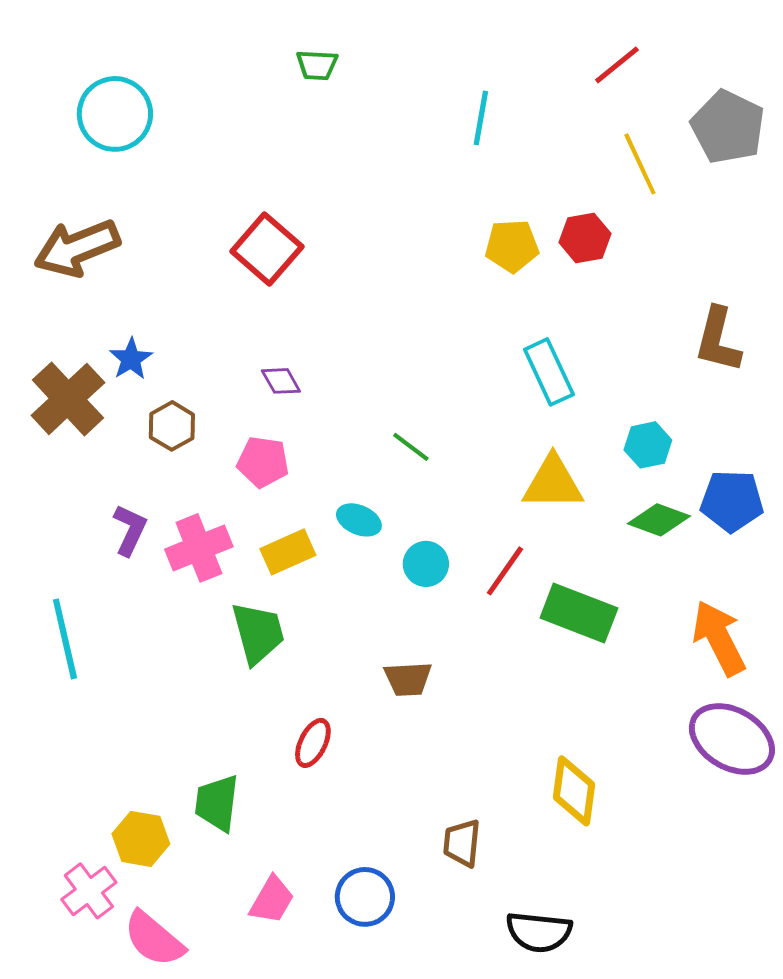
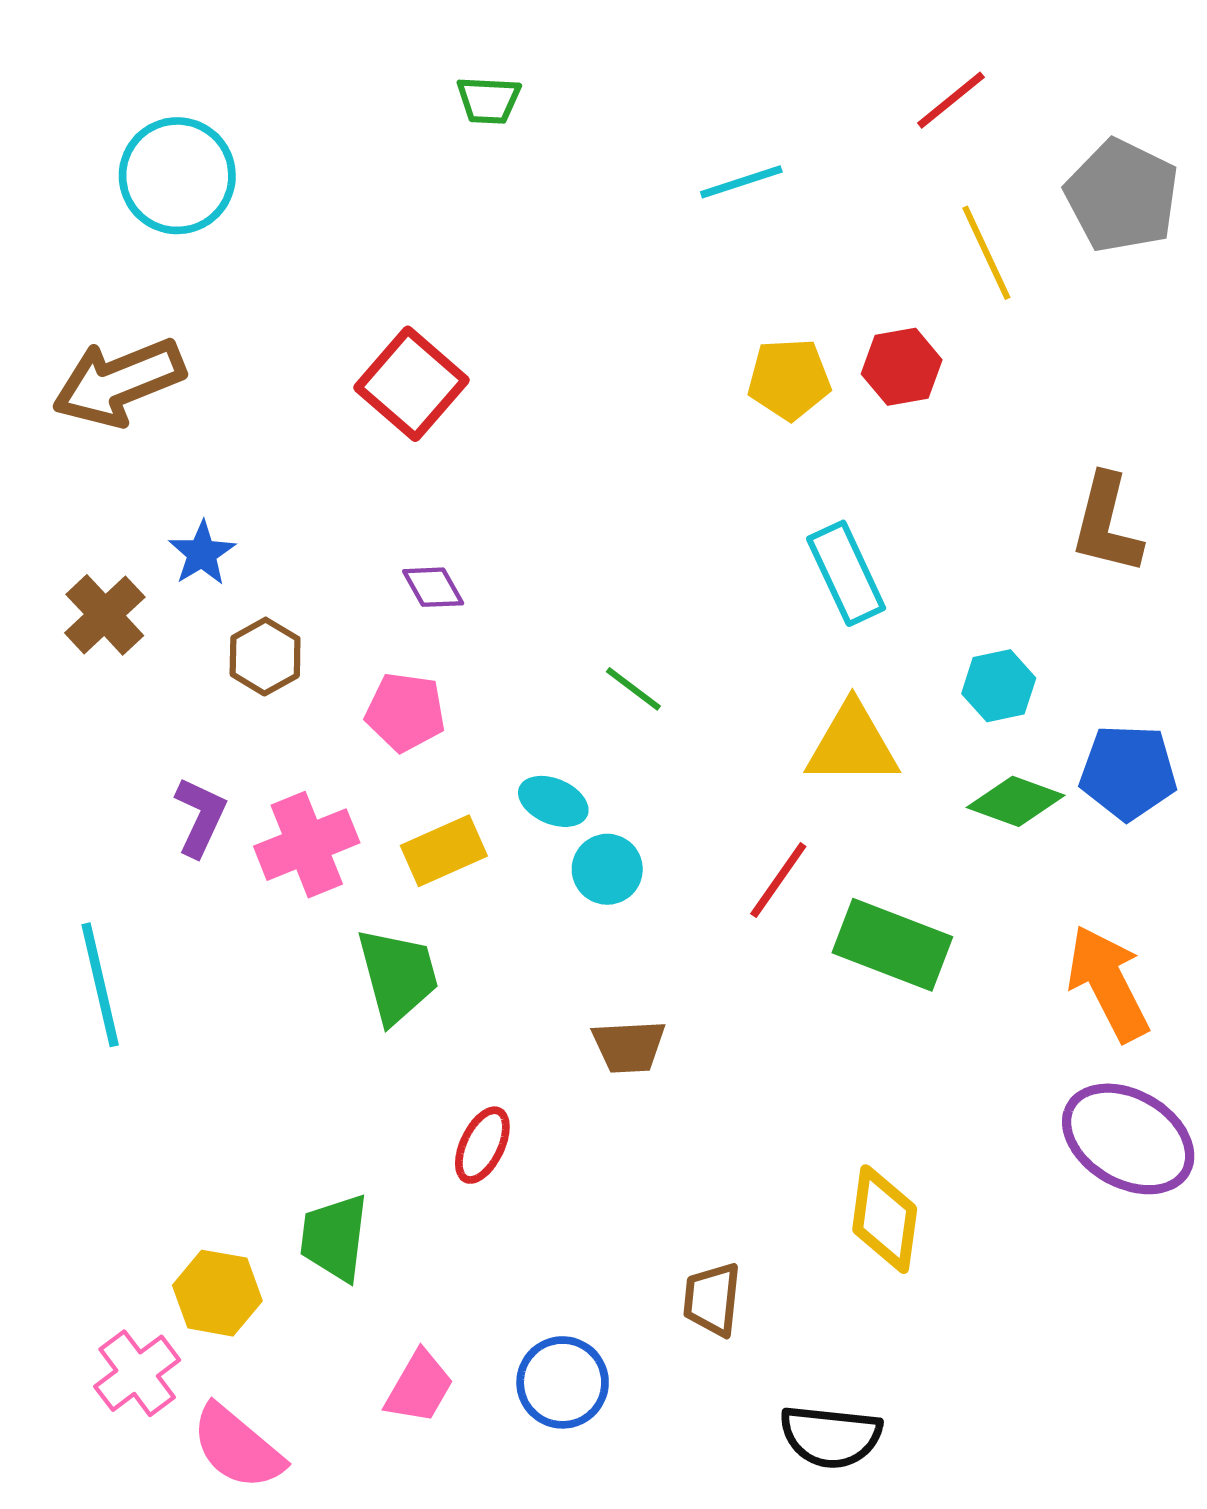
cyan line: (481, 118) -> (741, 182), turned 62
brown cross: (68, 399) -> (105, 615), size x0.7
cyan circle: (426, 564) -> (607, 869), moved

